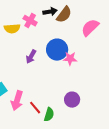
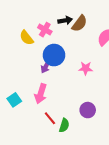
yellow semicircle: (12, 29) -> (26, 38), turned 56
blue circle: (57, 50) -> (54, 55), moved
pink arrow: (17, 101) -> (41, 94), moved

